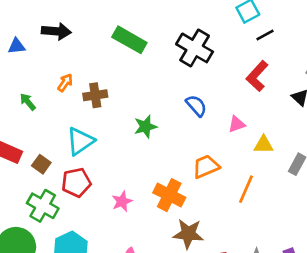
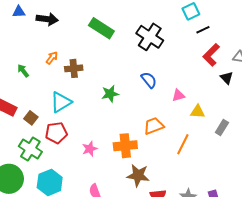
blue triangle: (17, 46) -> (19, 12), moved
red L-shape: (257, 76) -> (211, 55), moved
orange cross: (169, 195) -> (125, 146), turned -35

